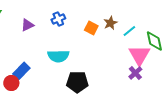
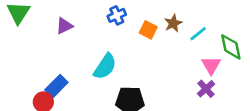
blue cross: (58, 19) -> (117, 15), moved
pink triangle: (139, 55) -> (211, 65), size x0.7
cyan semicircle: (58, 56) -> (105, 67), turned -55

